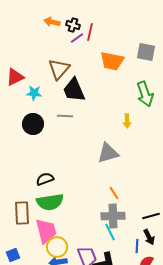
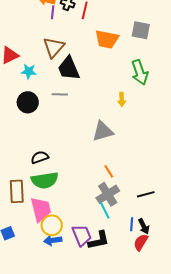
purple line: (77, 38) -> (53, 12), moved, turned -48
gray cross: (113, 216) -> (108, 194), turned -30
black arrow: (149, 237) -> (144, 226), moved

